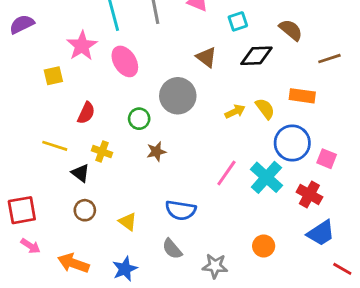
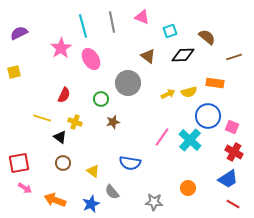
yellow square: (53, 76) -> (14, 72), moved
yellow semicircle: (265, 109) -> (189, 92), turned 112
red cross: (309, 194) -> (234, 152), moved
gray semicircle: (172, 249) -> (112, 192), moved
red line: (342, 269) -> (233, 204), moved

